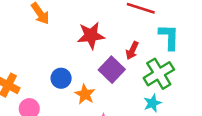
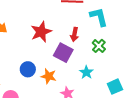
green cross: (159, 74) -> (99, 46), size x0.6
cyan star: (152, 103) -> (86, 72), moved

